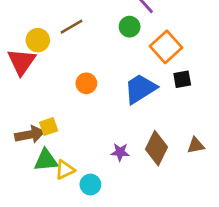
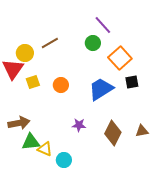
yellow square: (49, 126) -> (33, 82), moved
purple star: (120, 152) -> (79, 125), moved
yellow triangle: (65, 170) -> (45, 149), turned 49

